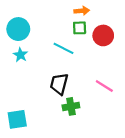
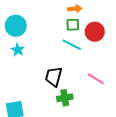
cyan line: (63, 48) -> (72, 45), moved

